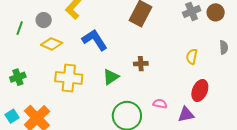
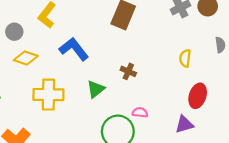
brown cross: (141, 64) -> (128, 71), turned 32
pink semicircle: (160, 104) -> (140, 112), moved

